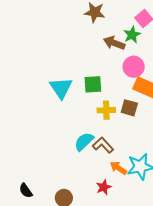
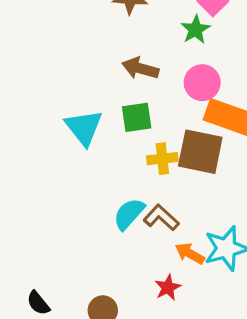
brown arrow: (114, 43) -> (140, 68), moved
brown square: (129, 108) -> (200, 152), size x1.6

